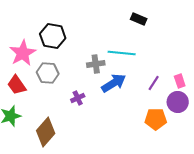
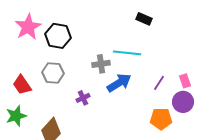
pink star: (23, 53) -> (28, 27), moved

